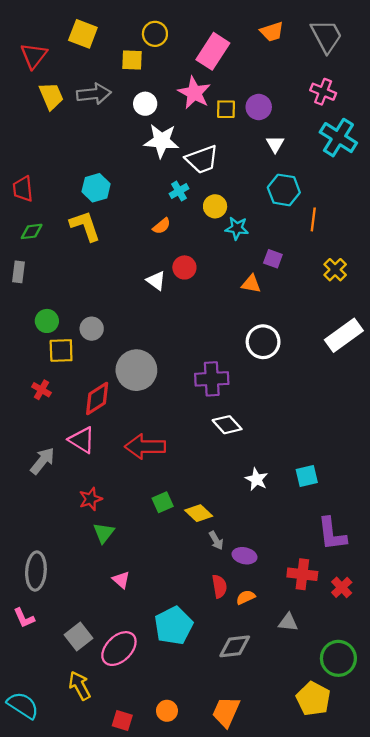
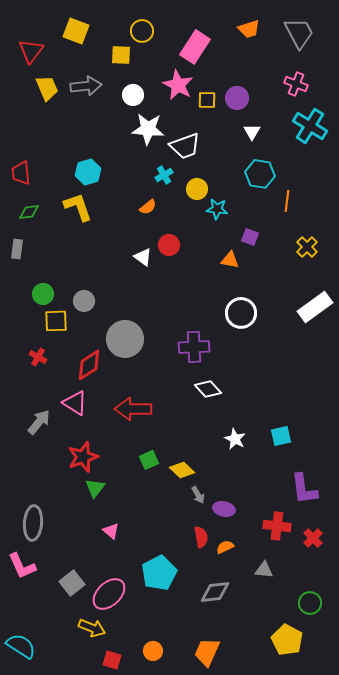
red star: (91, 499) -> (83, 457), size x1.4
pink L-shape: (24, 618) -> (22, 566), size x1.4
green circle: (338, 658) -> (310, 603), size x0.7
yellow arrow: (80, 686) -> (92, 628), moved, turned 140

